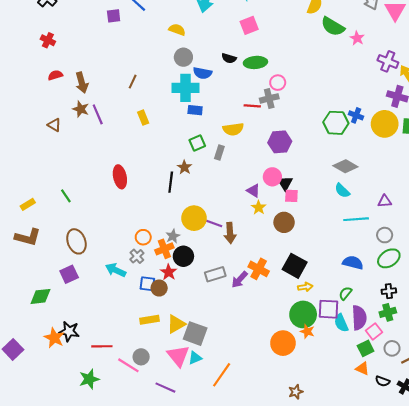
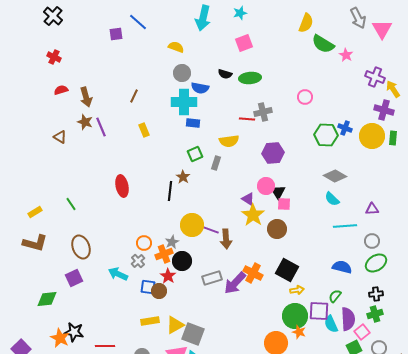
pink circle: (278, 83) -> (305, 97), moved
yellow star: (259, 208) -> (253, 215), size x1.6
purple arrow: (240, 280) -> (235, 283), size x1.4

